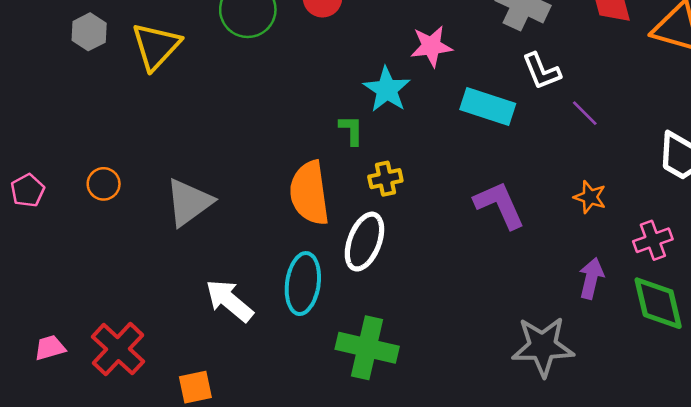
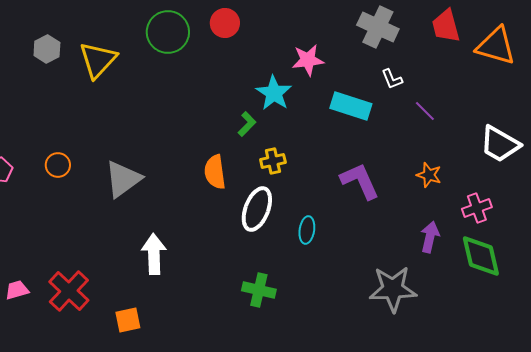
white L-shape: (541, 71) -> (392, 79), size x0.7
green L-shape: (351, 130) -> (247, 124), turned 45
orange semicircle: (309, 193) -> (215, 172), size x0.7
cyan ellipse: (303, 284) -> (307, 230), moved, size x0.6
white arrow: (229, 301) -> (154, 254), turned 48
green cross: (367, 348) -> (259, 290), size x0.7

